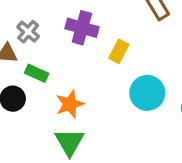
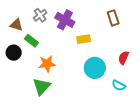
gray cross: (28, 32) -> (40, 15), moved
yellow rectangle: (119, 51) -> (84, 39), turned 40

